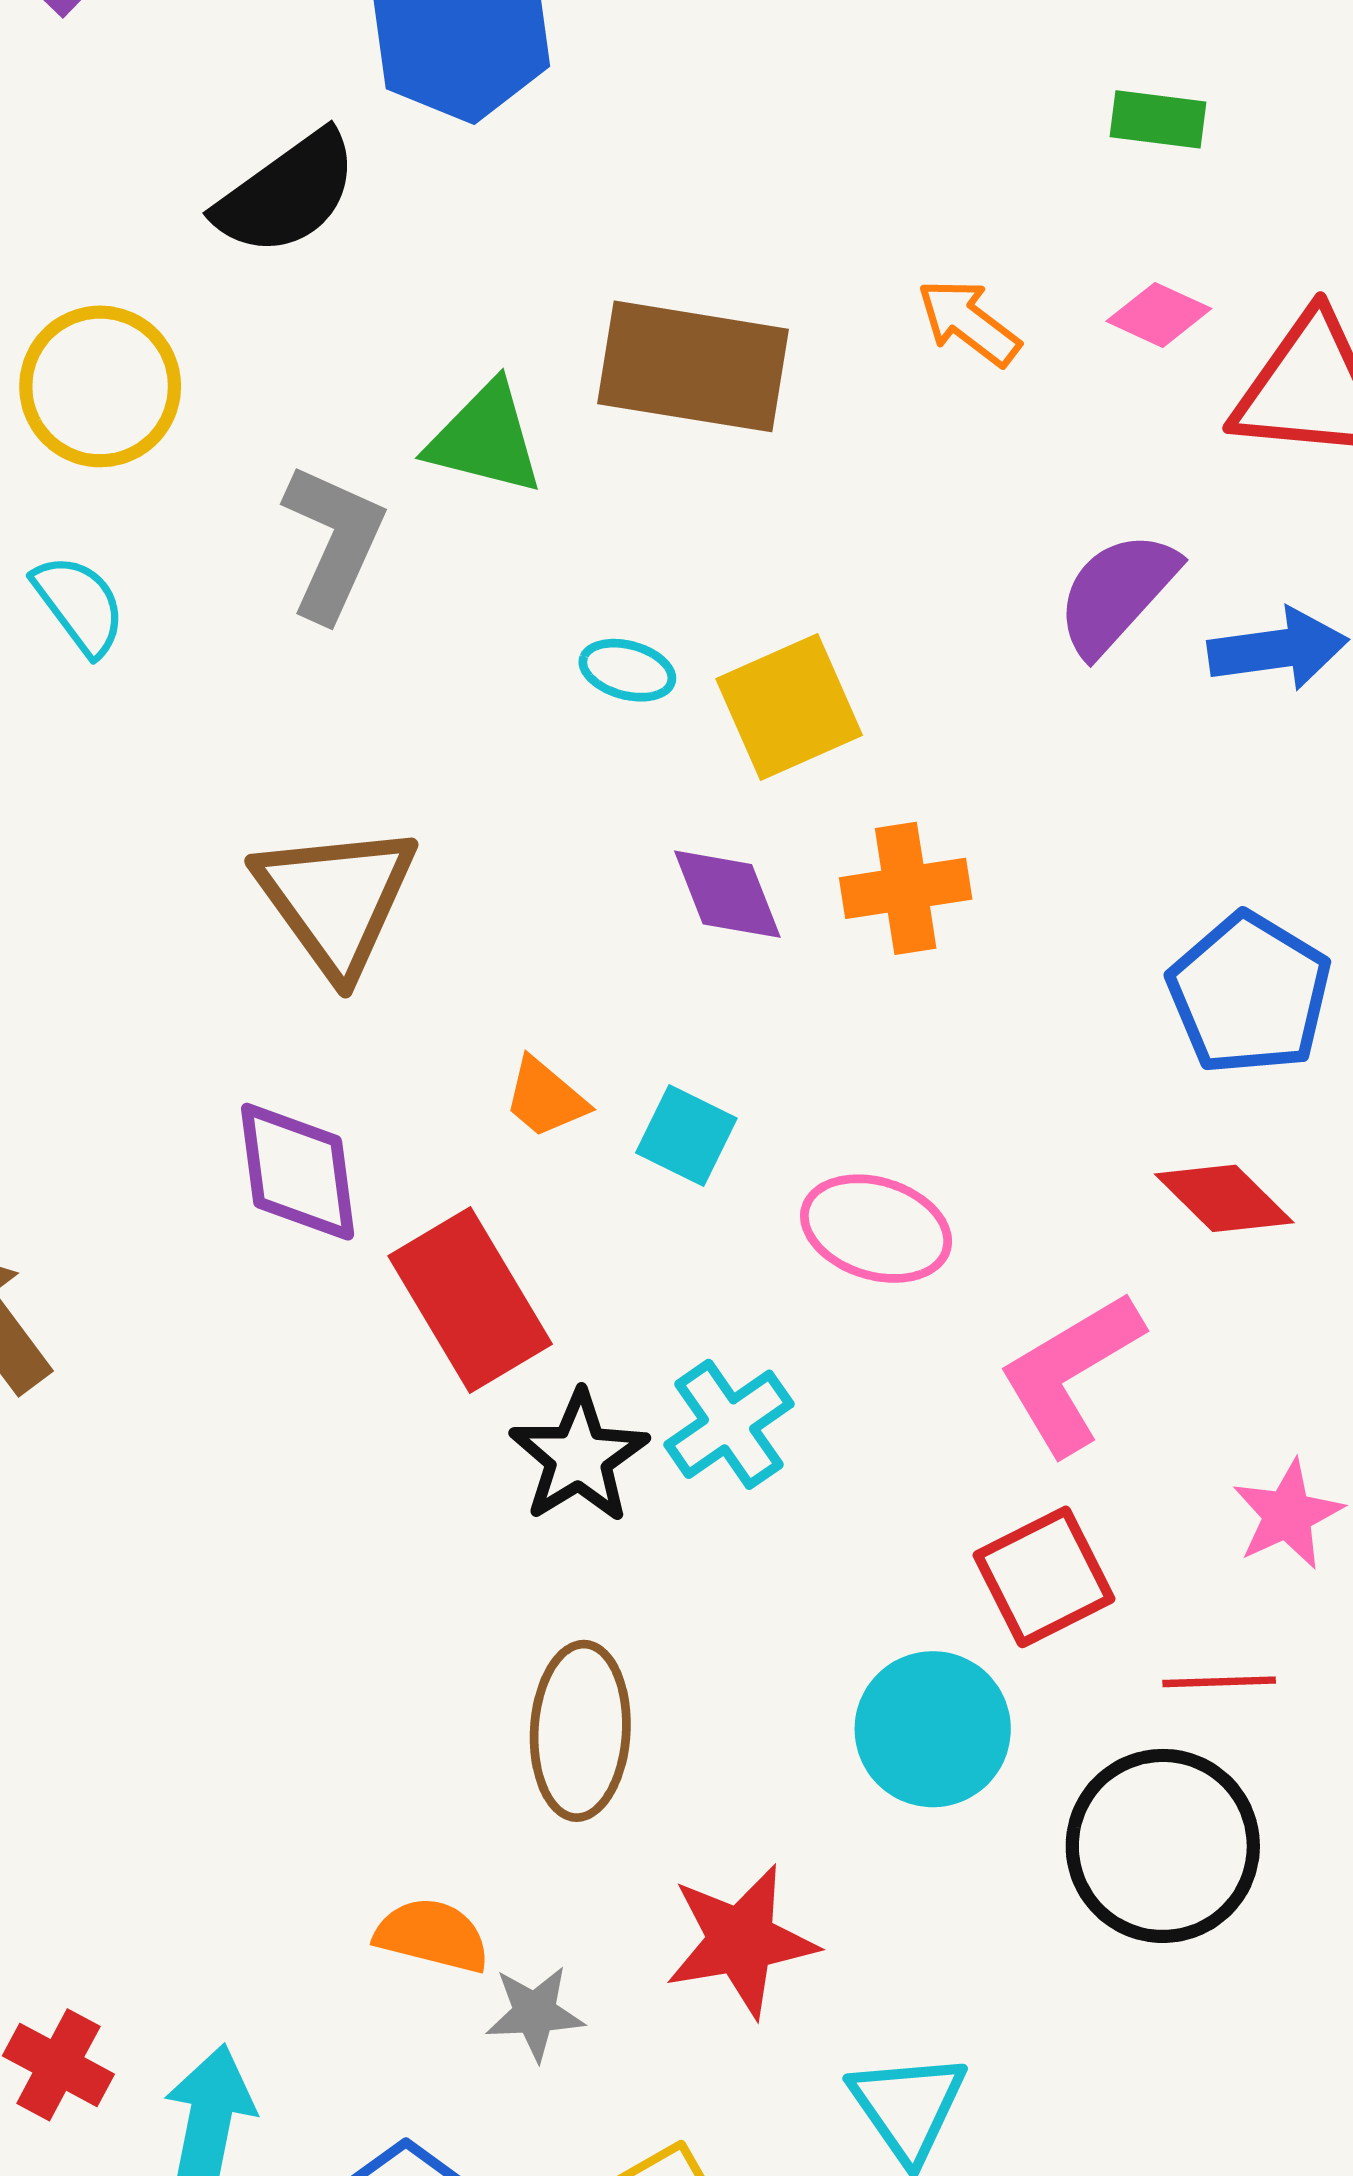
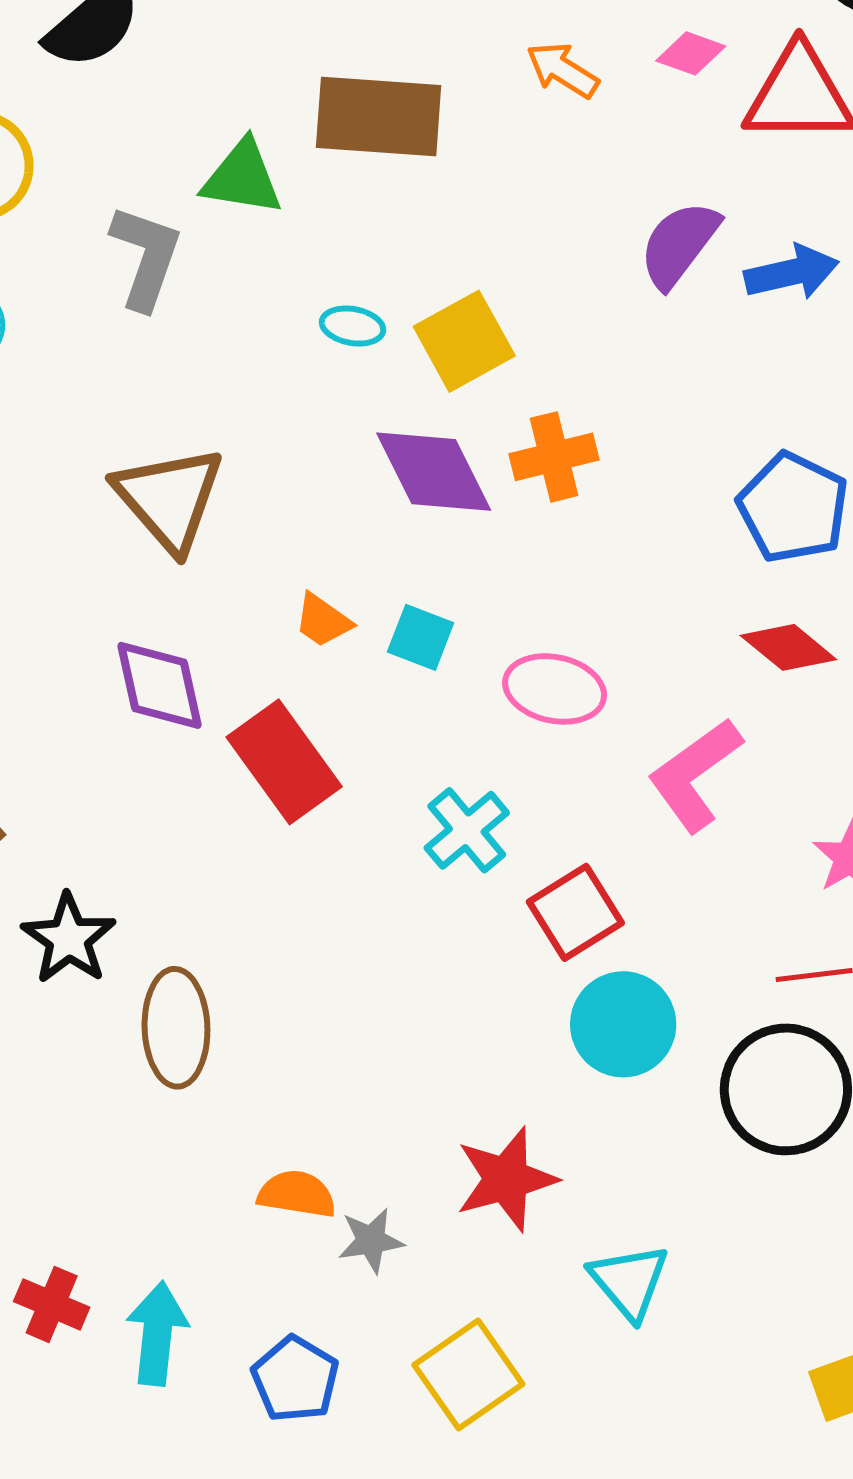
purple diamond: (727, 894) -> (434, 472), size x1.5
black star: (579, 1457) -> (69, 939), moved
red square: (1044, 1577) -> (575, 912), moved
brown ellipse: (580, 1731) -> (176, 1028), moved

